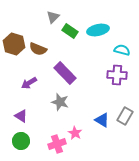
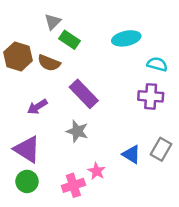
gray triangle: (53, 17) -> (53, 22), moved
green rectangle: (70, 31) -> (70, 40), moved
purple triangle: (21, 116) -> (27, 149), size x1.6

